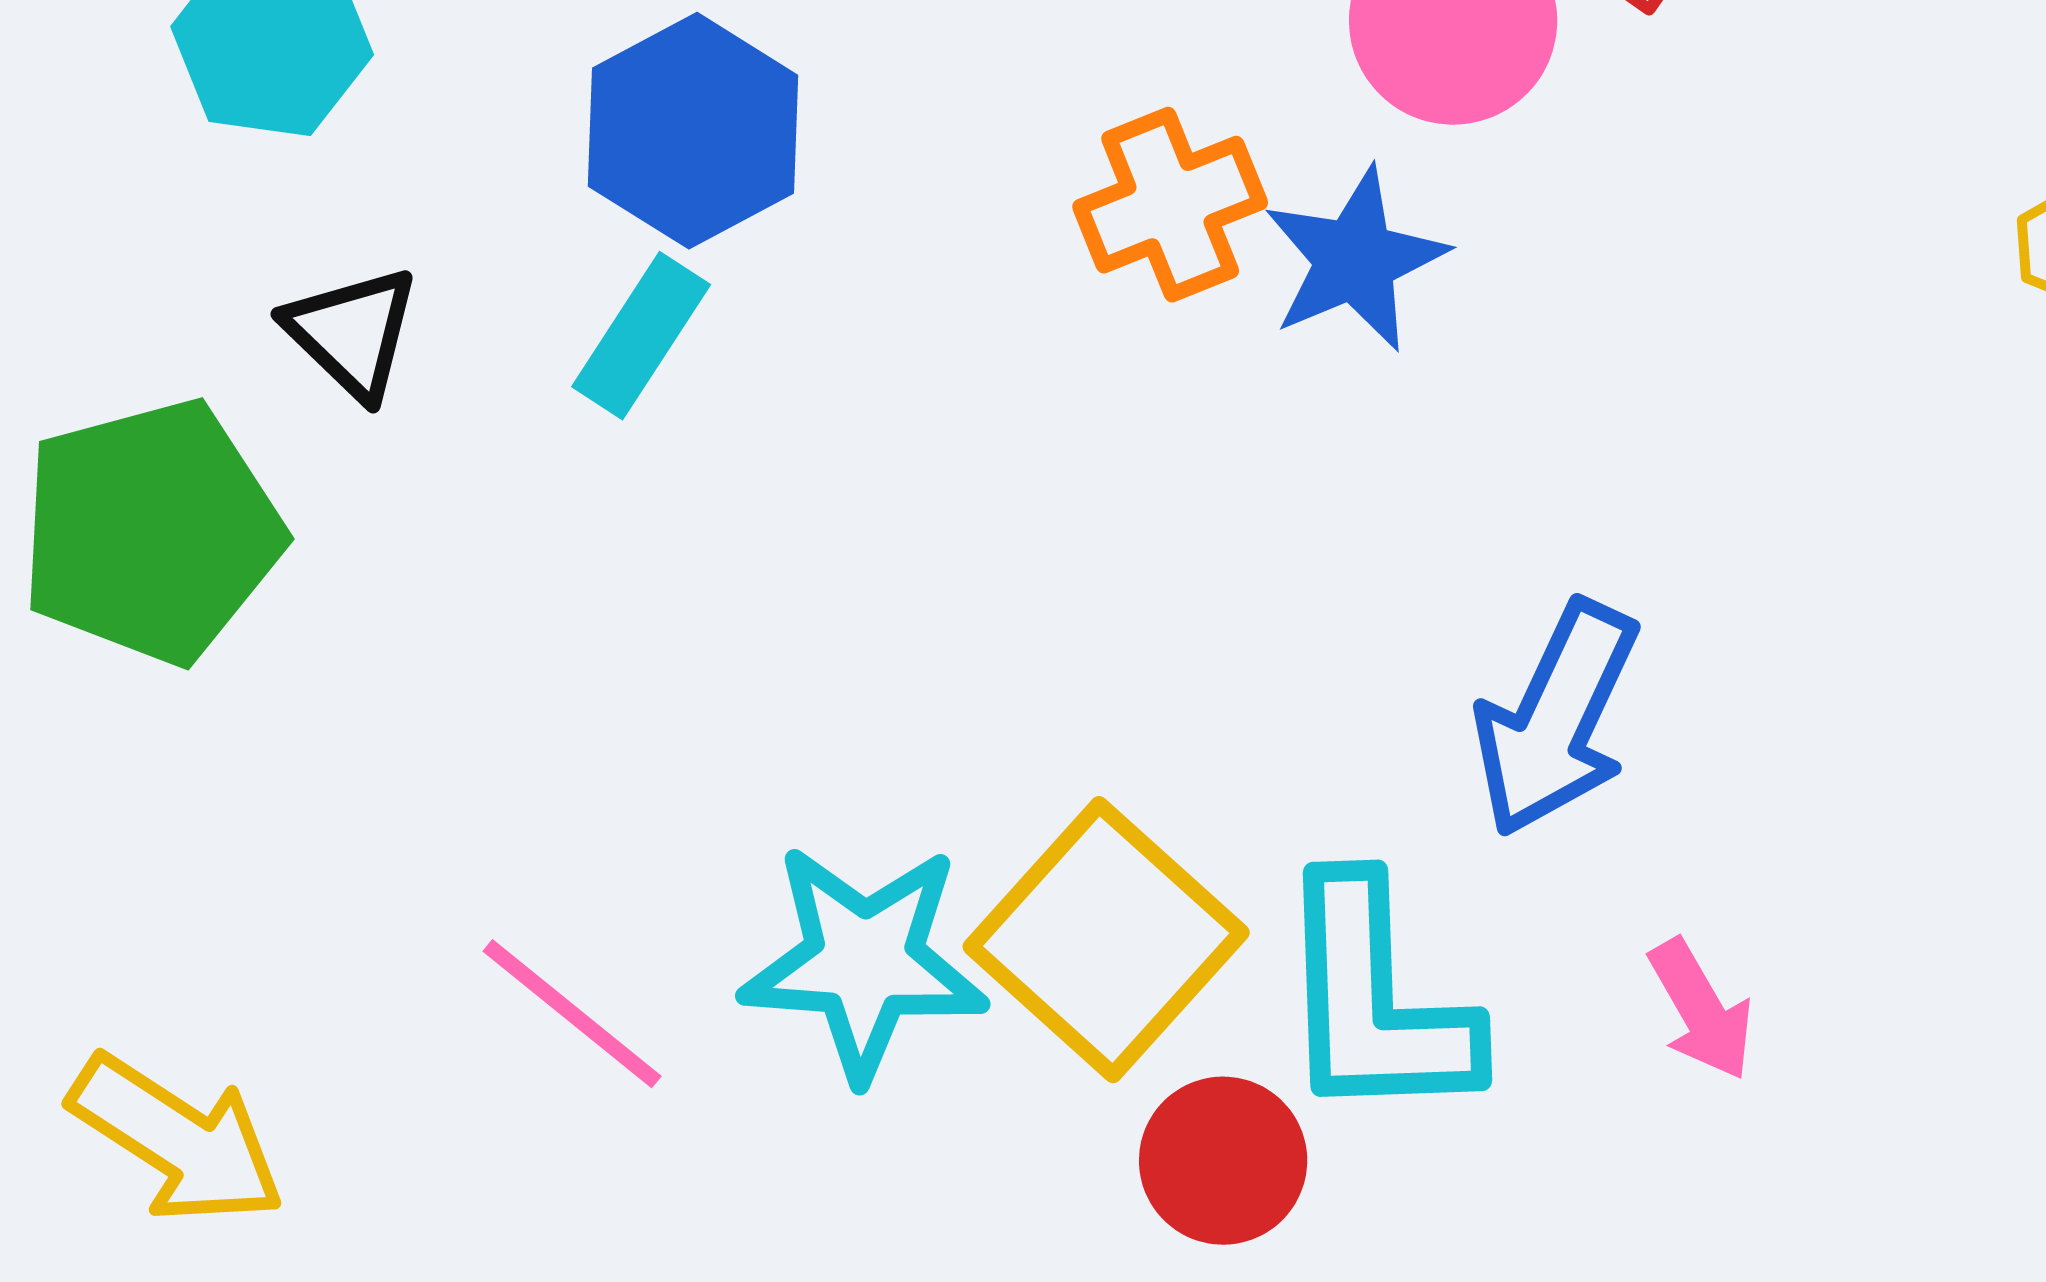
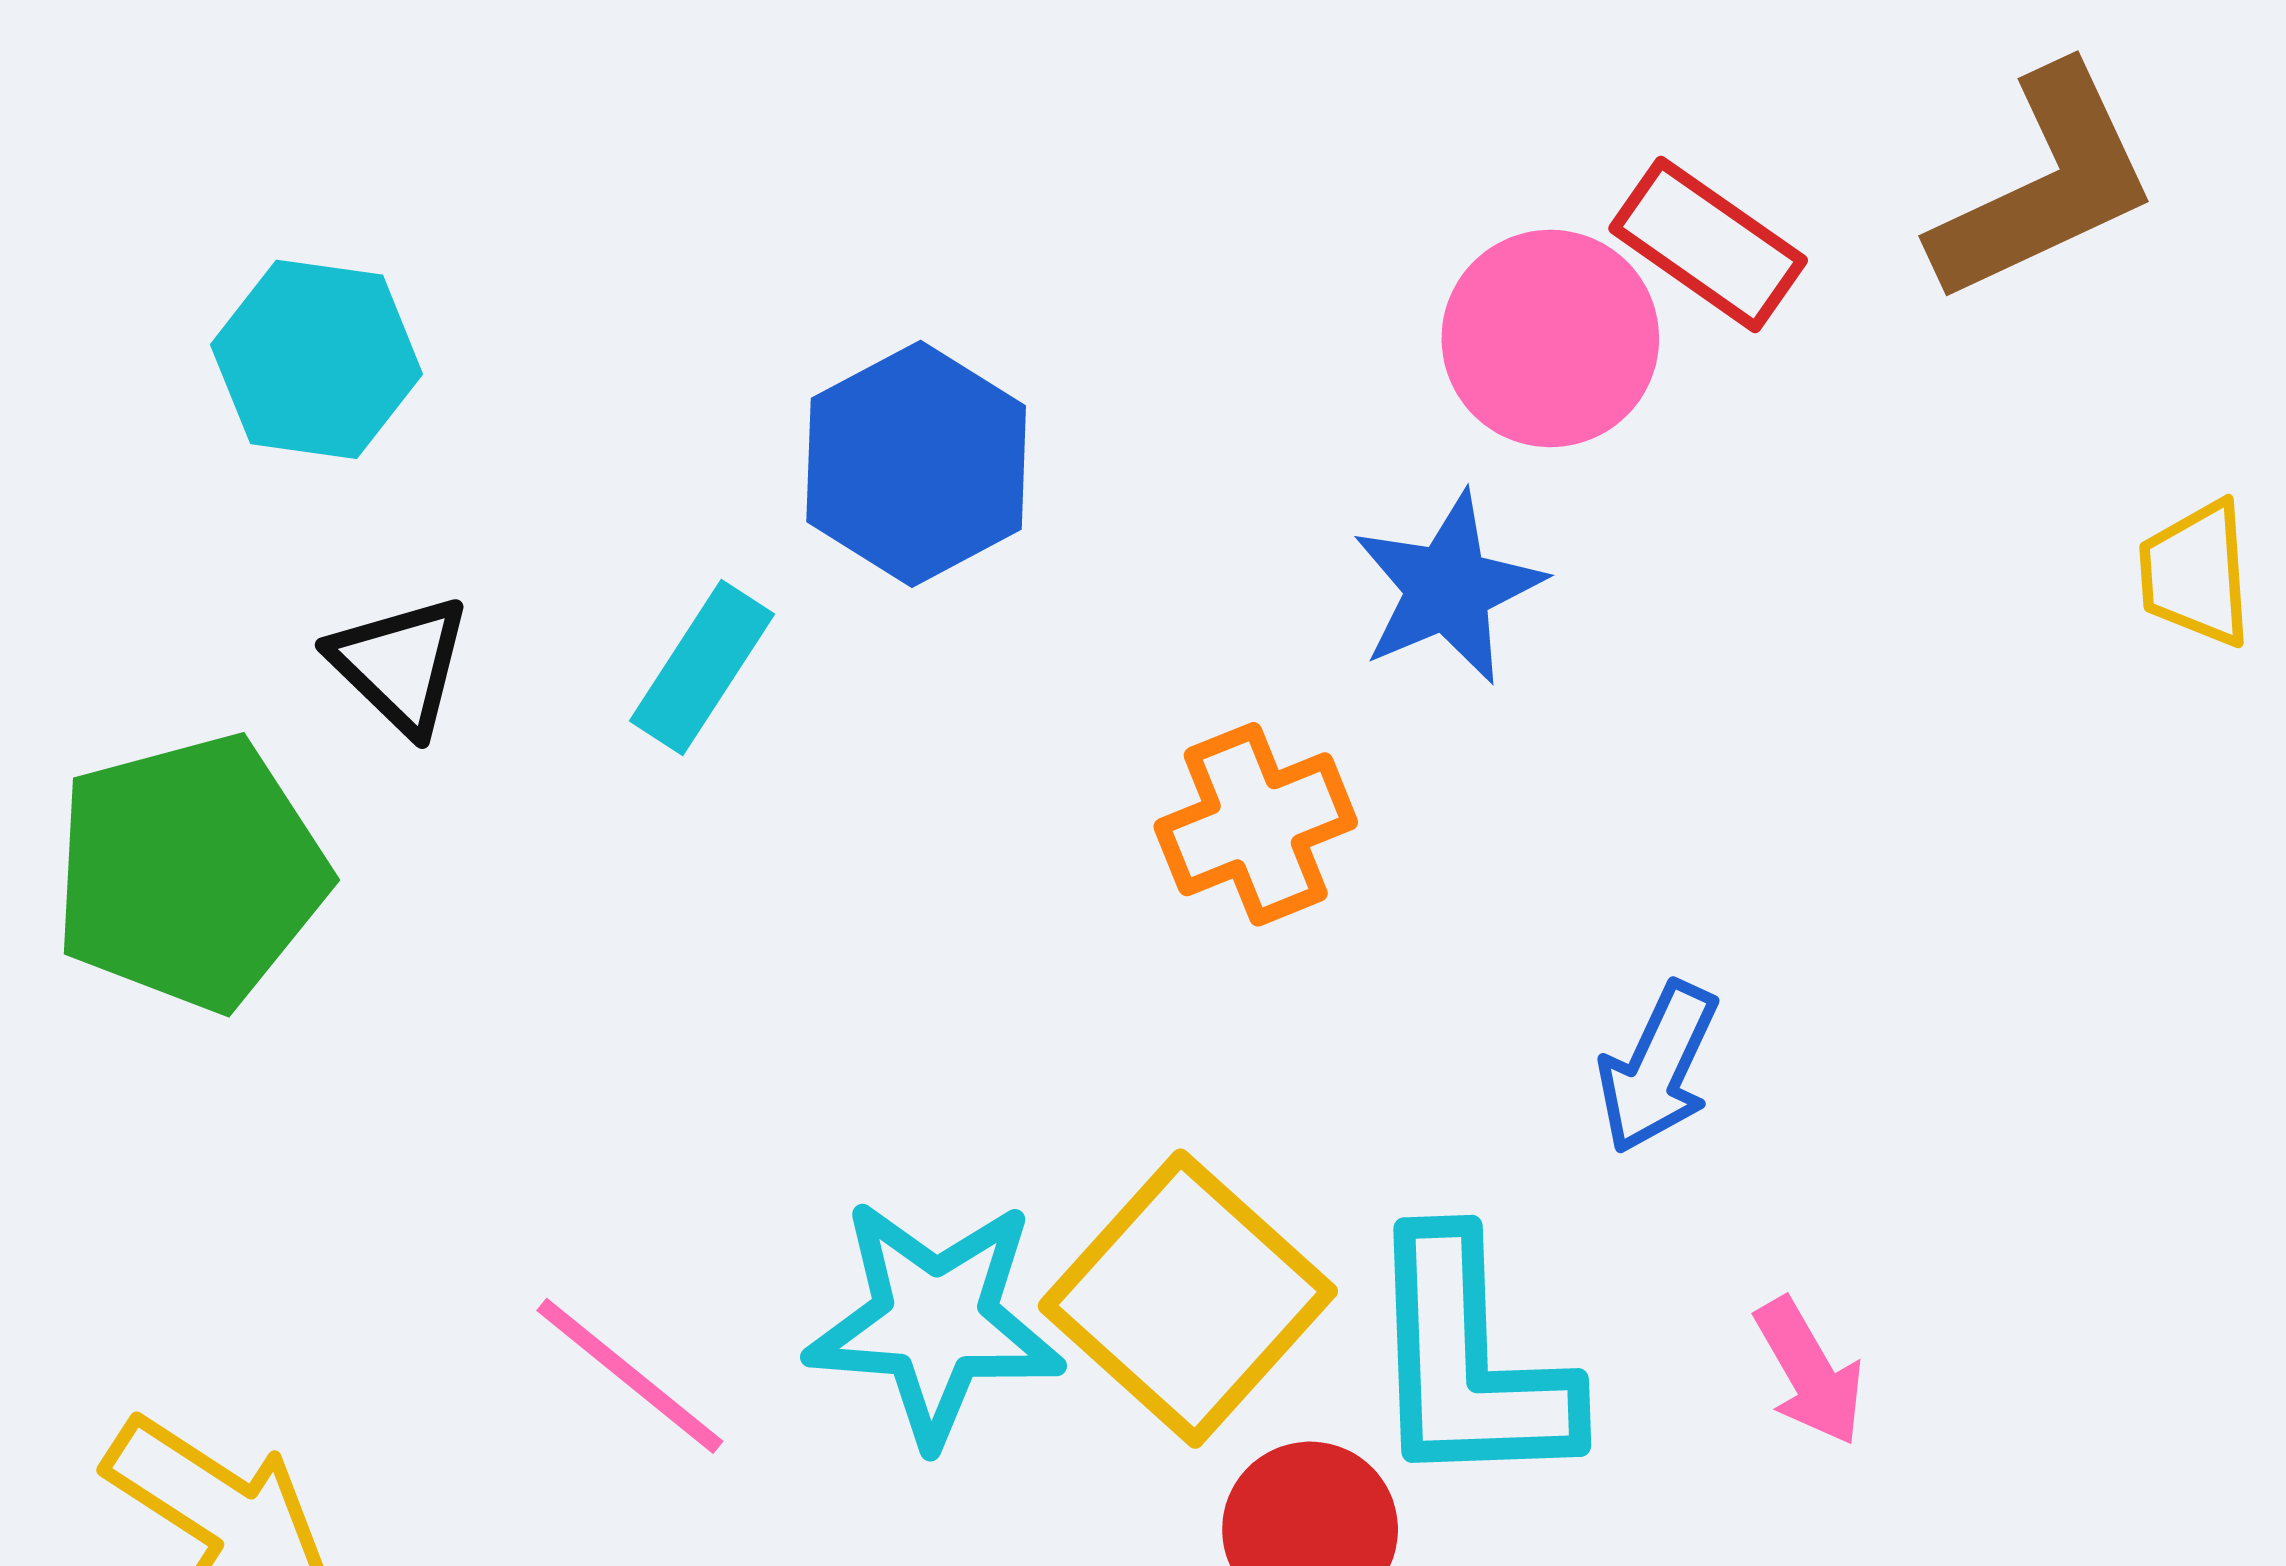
blue hexagon: (693, 131) -> (916, 464), moved
orange cross: (1170, 205) -> (1256, 824), moved
blue arrow: (1556, 719) -> (1658, 1068), size x0.7

